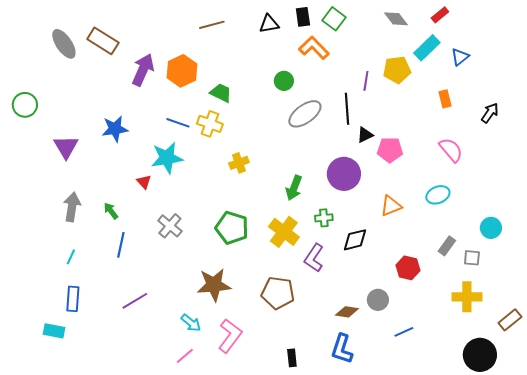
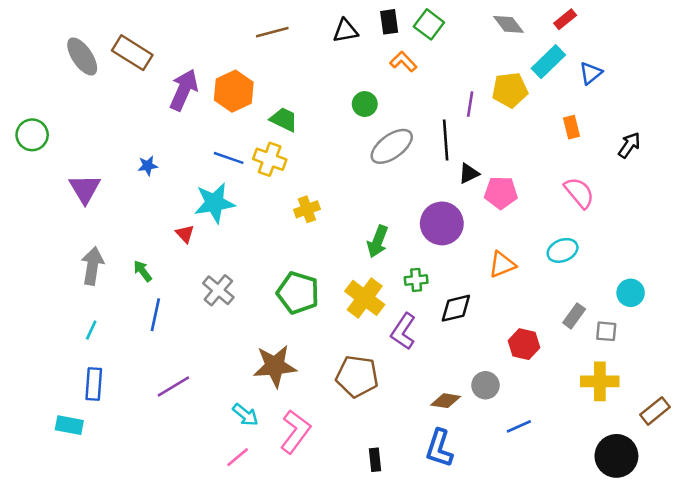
orange L-shape: (314, 48) -> (403, 62), size x0.7
blue star: (115, 129) -> (148, 166), size x0.6

